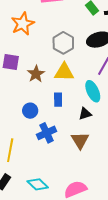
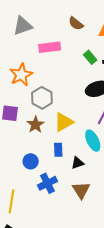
gray hexagon: (63, 43) -> (42, 98), moved
yellow triangle: (64, 72) -> (64, 122), turned -30
black triangle: (85, 114) -> (78, 163), moved

